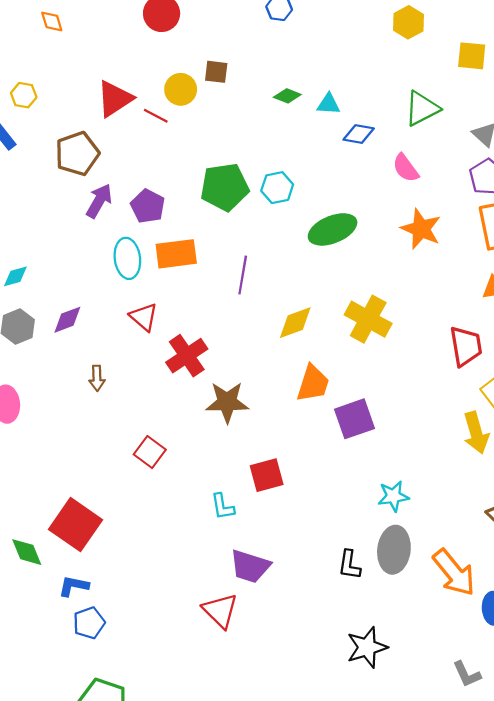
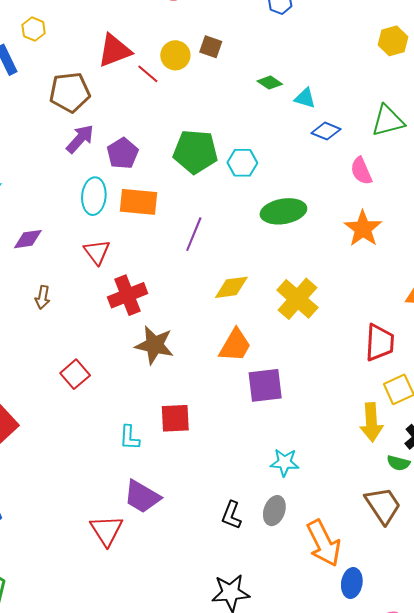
gray ellipse: (394, 550) -> (274, 511), size x0.7

